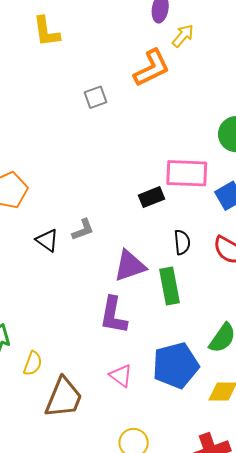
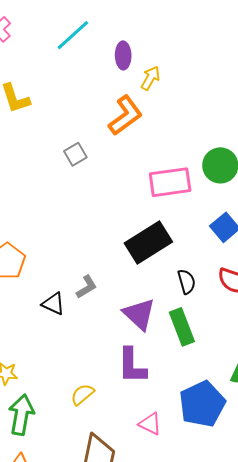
pink rectangle: (187, 173) -> (170, 182), moved
black rectangle: (151, 197) -> (148, 243), size x1.8
purple triangle: (130, 266) -> (139, 314), turned -48
yellow semicircle: (33, 363) -> (82, 394), moved, turned -140

